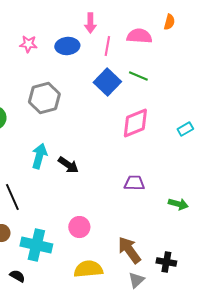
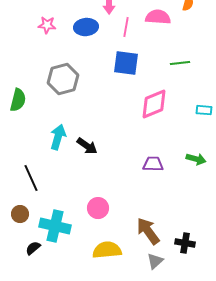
green line: (138, 76) -> (180, 63), moved, turned -30
blue square: (107, 82) -> (126, 63), turned -36
cyan rectangle: (185, 129) -> (204, 110), turned 35
green arrow: (178, 204) -> (196, 159), moved
black semicircle: (17, 276) -> (33, 248), moved, turned -70

